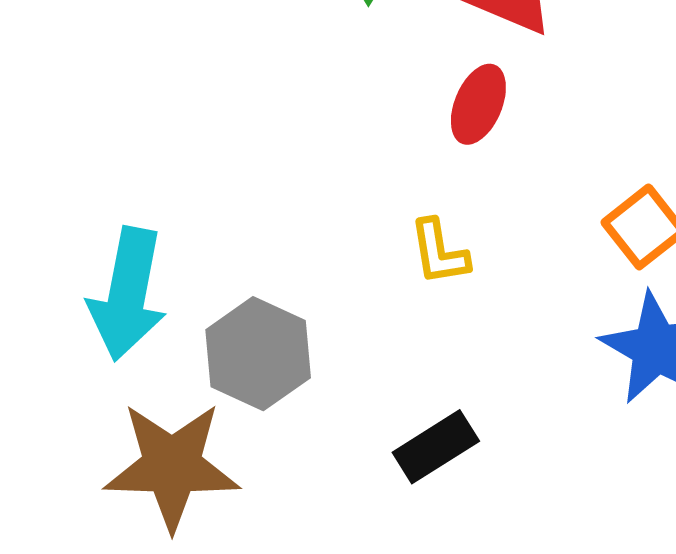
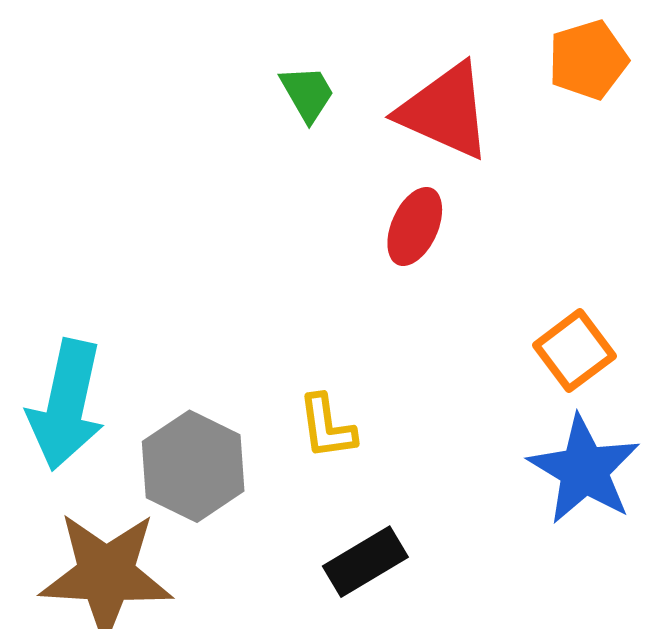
yellow L-shape: (439, 252) -> (327, 427), moved

